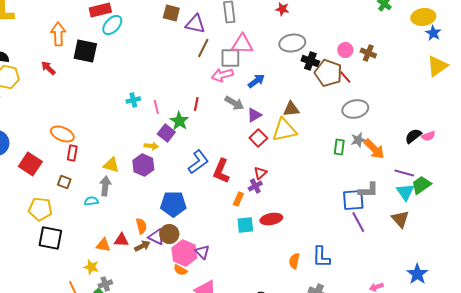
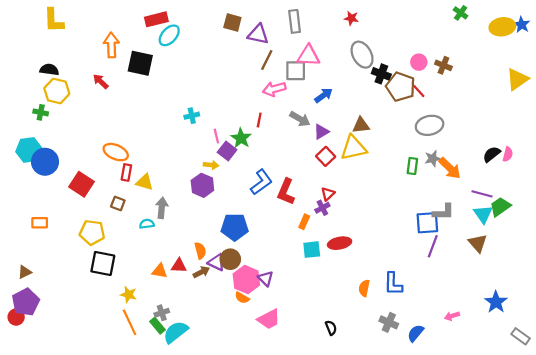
blue star: (433, 33) -> (522, 25), moved
gray ellipse: (292, 43) -> (362, 55), turned 70
pink arrow: (222, 75) -> (274, 89), moved
pink line: (156, 107) -> (216, 136), moved
pink semicircle: (428, 136) -> (508, 154), turned -56
yellow triangle: (111, 165) -> (145, 182), moved
purple line: (358, 222) -> (433, 246), turned 50
yellow star: (91, 267) -> (129, 295), moved

